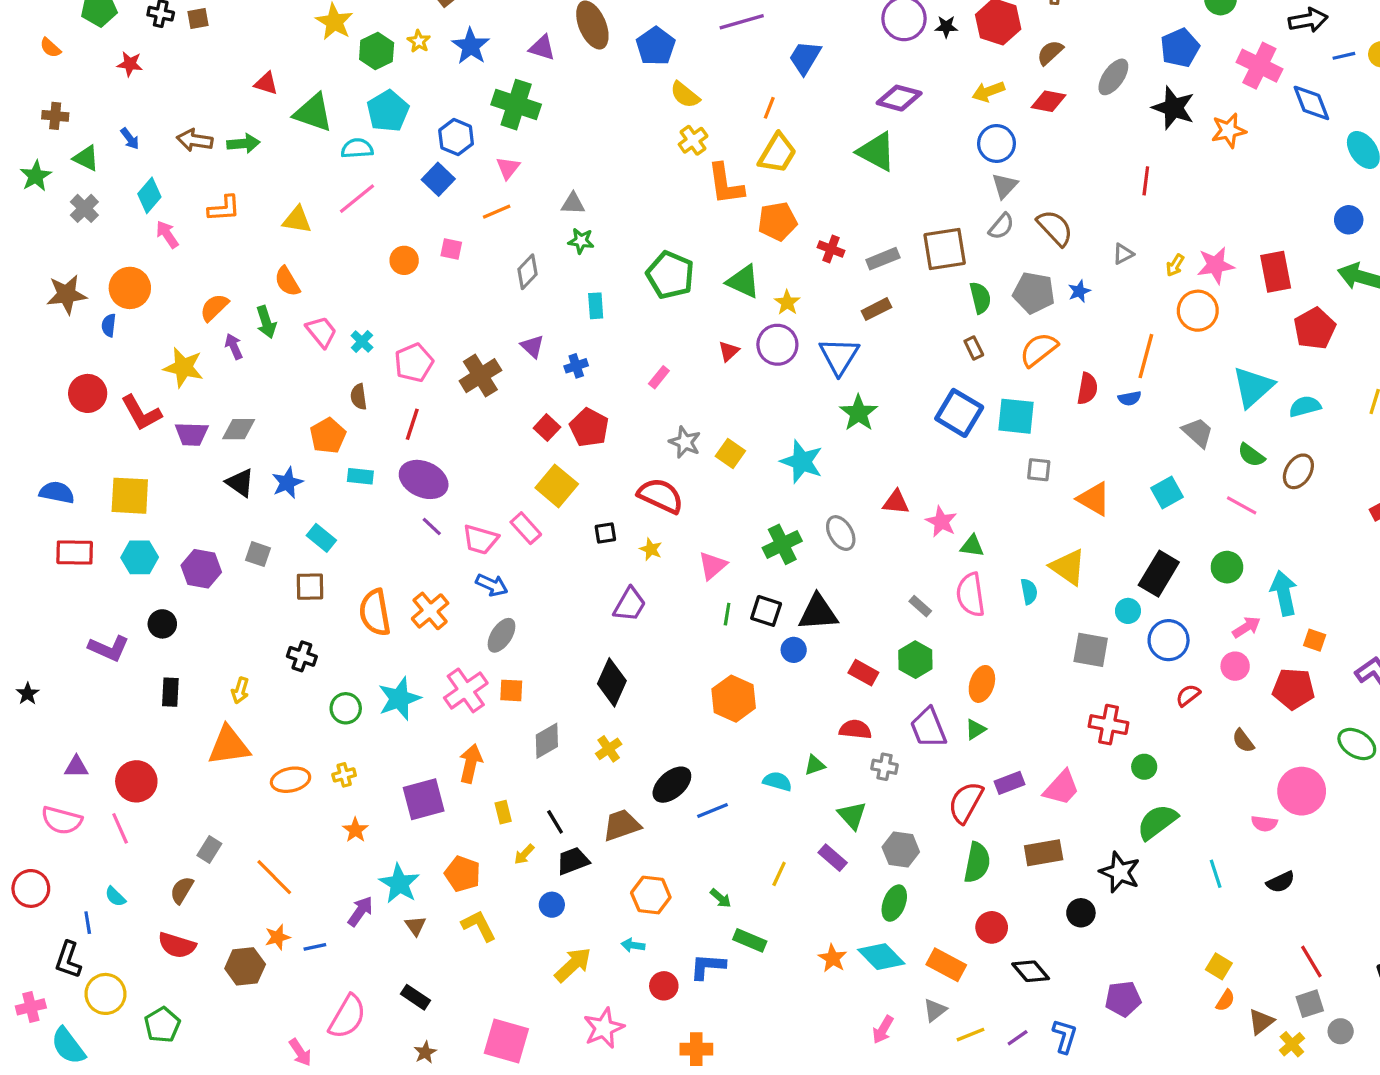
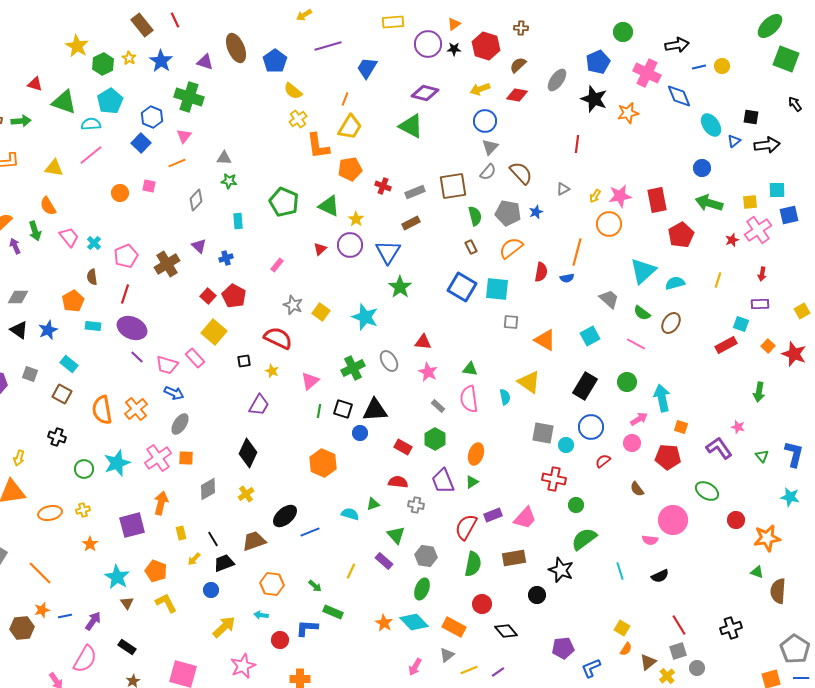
pink star: (941, 522) -> (428, 372), moved
brown square: (310, 587) -> (62, 394), turned 30
cyan circle: (1128, 611) -> (566, 445), moved
purple arrow: (360, 911) -> (93, 621), moved
blue L-shape: (1065, 1036) -> (591, 668), moved, turned -130

